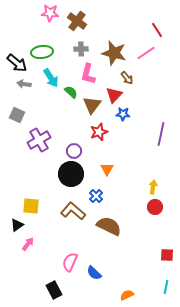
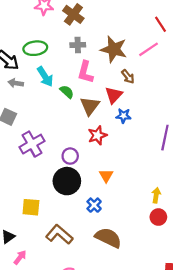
yellow square: (31, 206) -> (31, 207), moved
brown L-shape: (73, 211) -> (59, 234), moved

